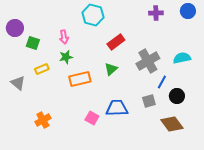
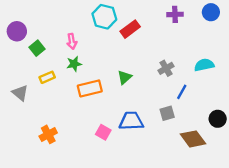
red rectangle: (116, 42) -> (130, 29), moved
green square: (33, 43) -> (37, 48), turned 32
gray cross: (148, 61) -> (166, 68), size x0.6
black circle: (177, 96) -> (218, 119), moved

